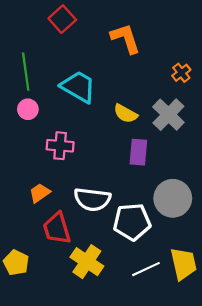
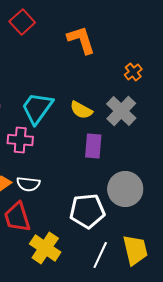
cyan trapezoid: (78, 87) -> (37, 108), moved, turned -84
white semicircle: (92, 199) -> (28, 184), moved, size x0.7
white line: (146, 269) -> (100, 255), turned -40

